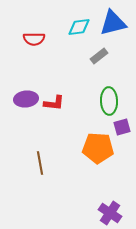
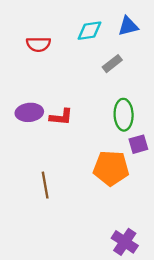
blue triangle: (113, 23) -> (128, 26), size x0.7

